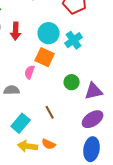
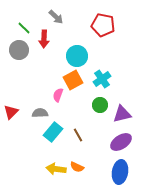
red arrow: (16, 31) -> (44, 39), moved
cyan cross: (74, 40) -> (102, 79), moved
orange square: (45, 57) -> (73, 80), turned 36
cyan rectangle: (21, 123) -> (53, 132), moved

